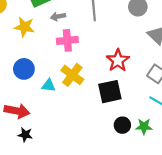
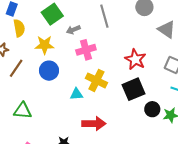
blue circle: (24, 69) -> (49, 71), moved
red arrow: (17, 111) -> (94, 124), moved
black circle: (122, 125) -> (152, 109), moved

